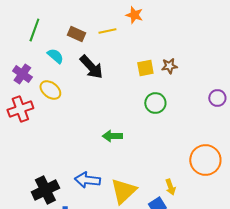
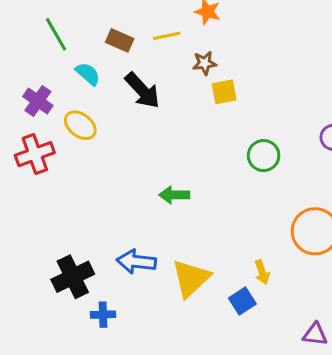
green line: (34, 30) -> (56, 34), turned -50
brown star: (169, 66) -> (204, 63), moved
green circle: (155, 103) -> (264, 156), moved

